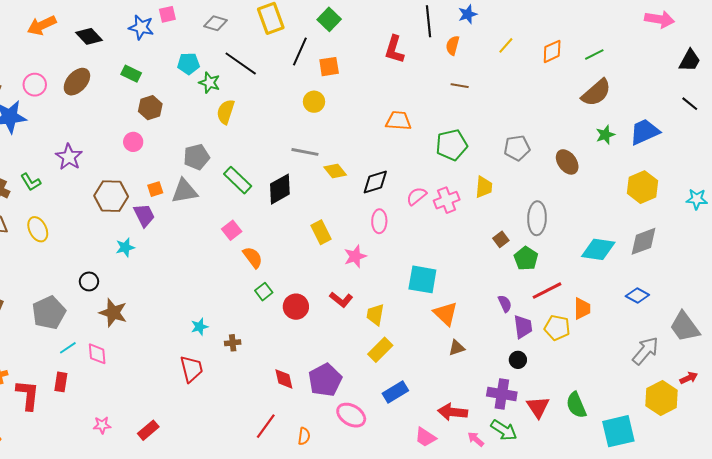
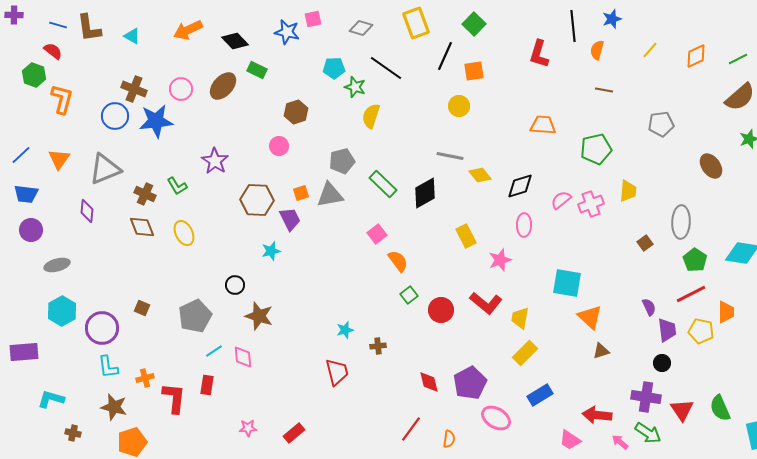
green rectangle: (131, 74) -> (257, 70), moved
gray pentagon: (517, 148) -> (661, 124), moved
green pentagon: (526, 258) -> (695, 260), moved
red L-shape: (341, 300) -> (486, 303), size x1.4

